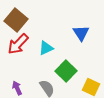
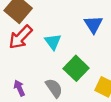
cyan triangle: (46, 48) -> (53, 42), turned -42

